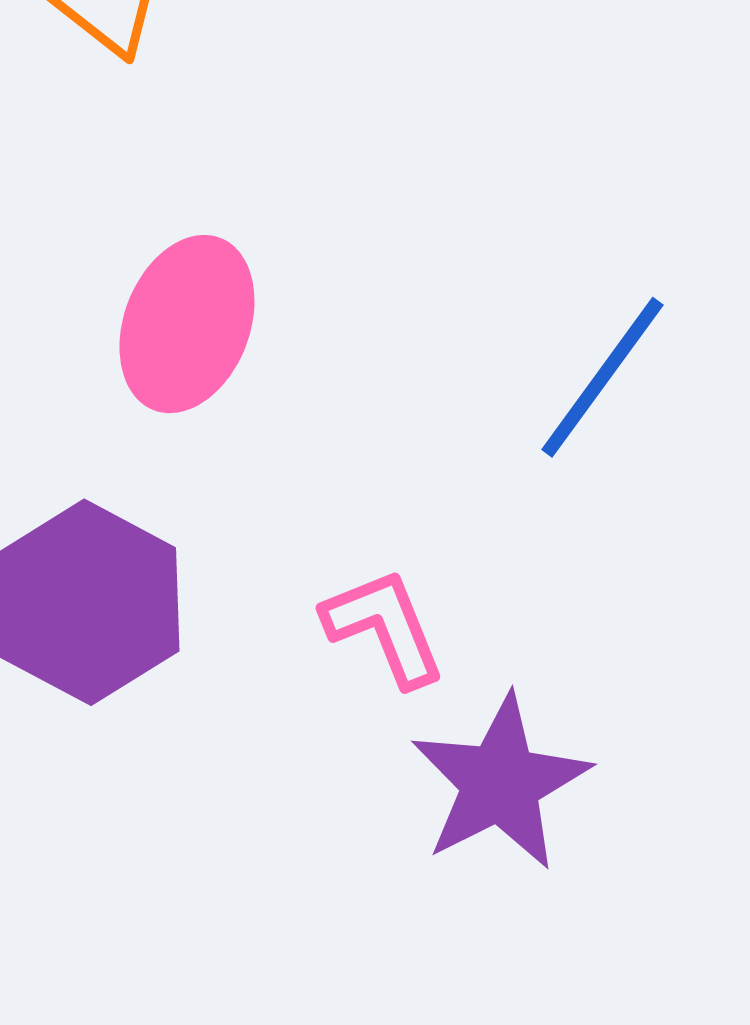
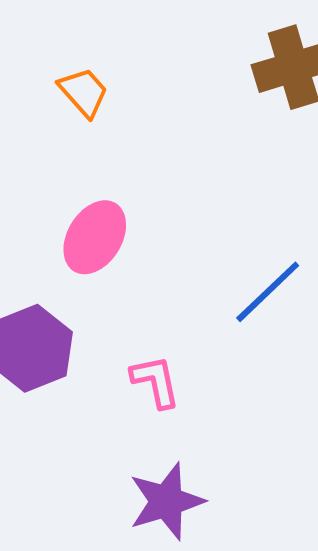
purple star: (500, 783) -> (166, 501), moved

